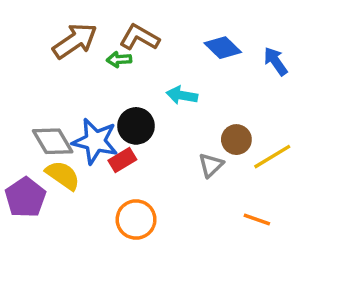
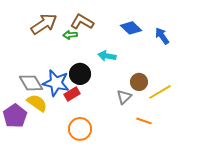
orange line: (257, 220) -> (144, 121), moved

